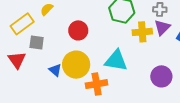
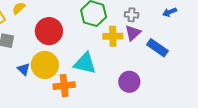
red circle: (78, 30) -> (49, 31), size x1.4

